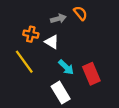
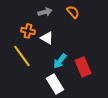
gray arrow: (58, 19) -> (45, 12), moved
cyan arrow: (66, 67) -> (60, 61), turned 84

